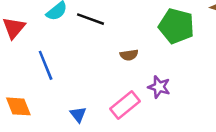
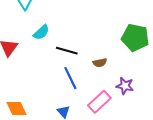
black line: (90, 19) -> (67, 51), moved
blue line: (46, 65) -> (70, 78), moved

